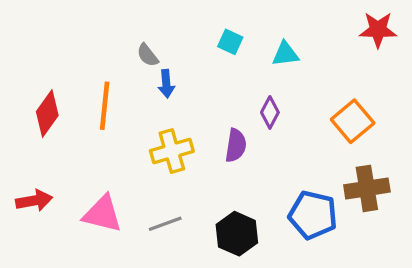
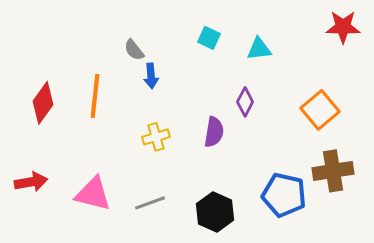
yellow cross: (172, 151) -> (156, 137), size x0.7

